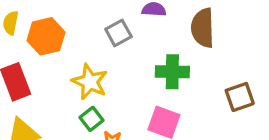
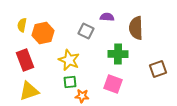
gray square: (118, 33) -> (86, 31), turned -35
green square: (92, 119) -> (70, 82), turned 32

